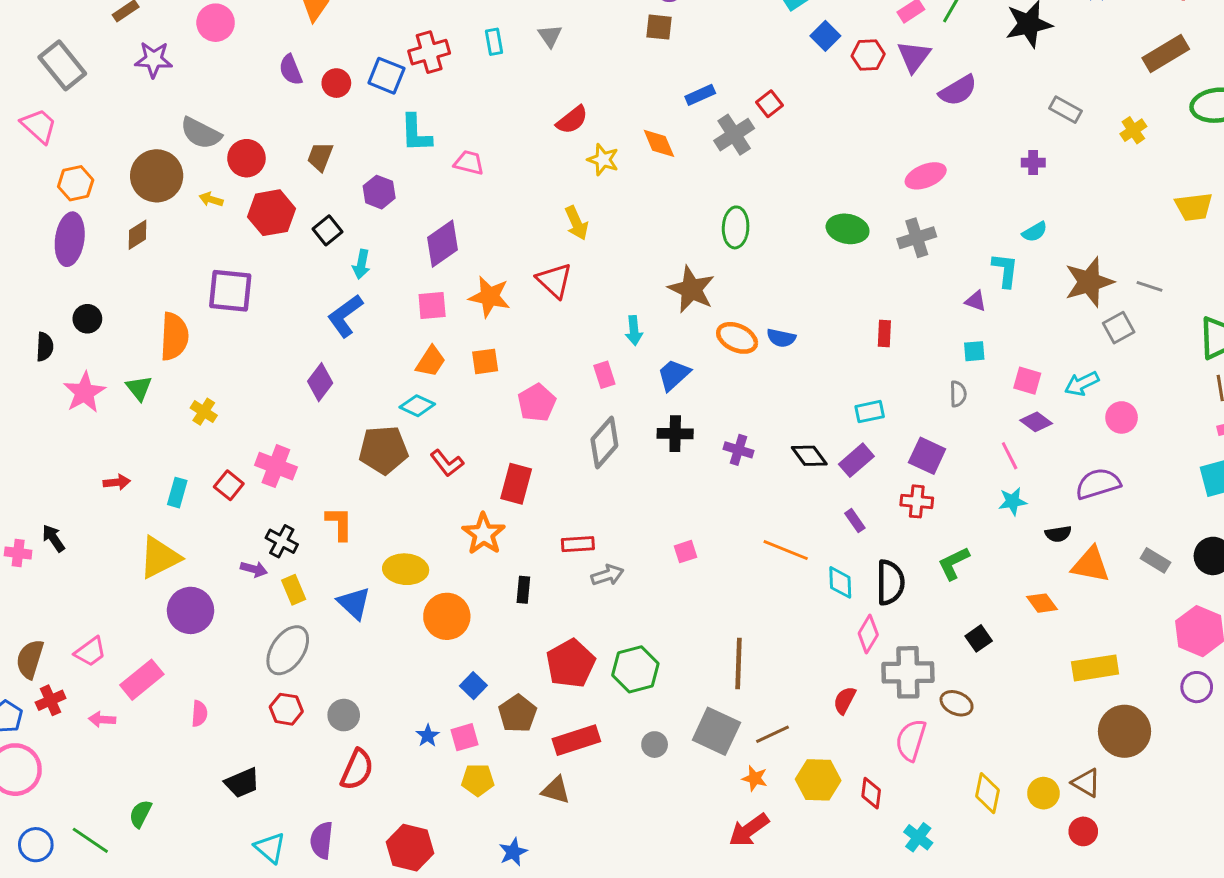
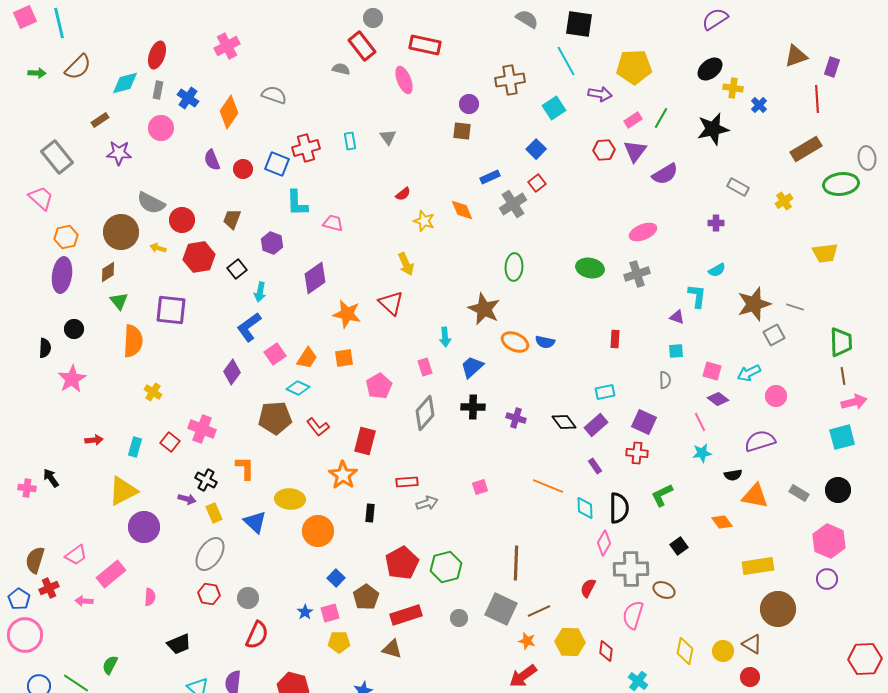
blue square: (825, 36) -> (536, 149), moved
red semicircle: (572, 120) -> (403, 194), size x0.7
pink square: (432, 305) -> (275, 354), moved, turned -30
green triangle: (139, 388) -> (119, 301), moved

